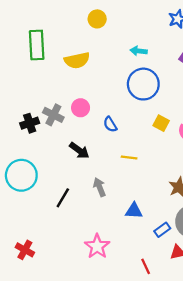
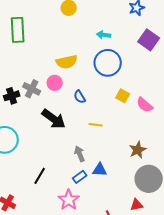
yellow semicircle: (77, 60) -> (67, 62), moved
black arrow: (79, 150) -> (54, 119), size x1.4
gray arrow: (99, 187) -> (80, 154), moved
black line: (63, 198) -> (40, 176), moved
blue rectangle: (162, 230) -> (80, 177), moved

